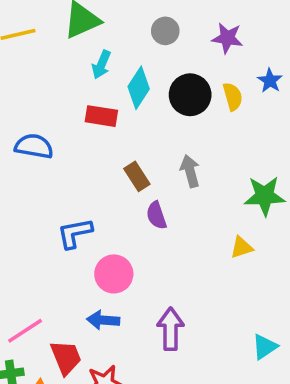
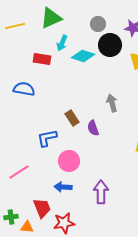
cyan diamond: (139, 88) -> (83, 56), turned 75
black circle: (190, 95) -> (110, 45), moved
red rectangle: (101, 116) -> (42, 59), moved
brown rectangle: (137, 176) -> (72, 118), moved
pink line: (25, 331) -> (19, 172), moved

